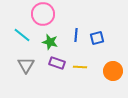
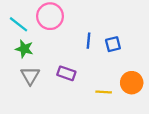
cyan line: (22, 35) -> (19, 24), moved
green star: (50, 42) -> (24, 49), moved
yellow line: (80, 67) -> (104, 92), moved

